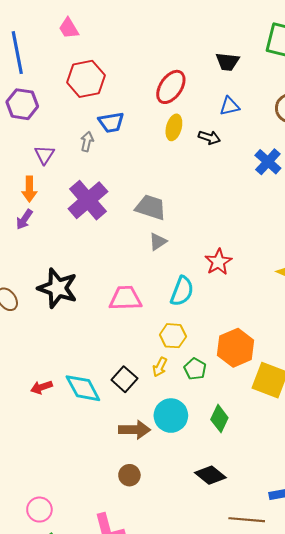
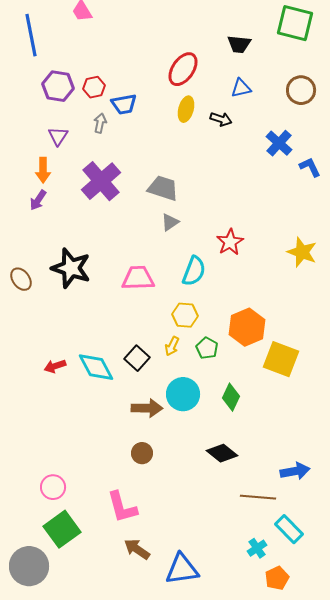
red hexagon: (86, 79) -> (94, 87), moved, size x0.6
purple hexagon: (22, 104) -> (58, 86), moved

